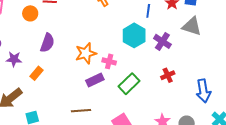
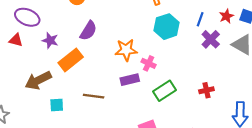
cyan hexagon: (134, 35) -> (167, 27), moved
purple cross: (162, 41) -> (211, 39), moved
orange rectangle: (37, 73) -> (71, 60), size x1.6
brown line: (81, 111) -> (94, 96), moved

